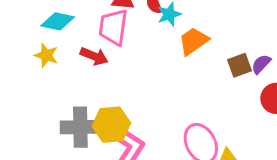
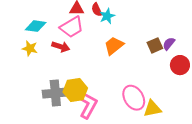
pink trapezoid: (113, 27) -> (72, 27), turned -125
orange trapezoid: (193, 41) -> (114, 46), moved

